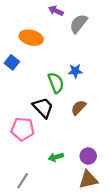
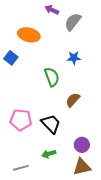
blue star: (75, 71) -> (74, 58), moved
black trapezoid: (43, 108) -> (51, 124), moved
green arrow: (56, 157) -> (49, 154), moved
gray line: (23, 181) -> (21, 168), turned 42

